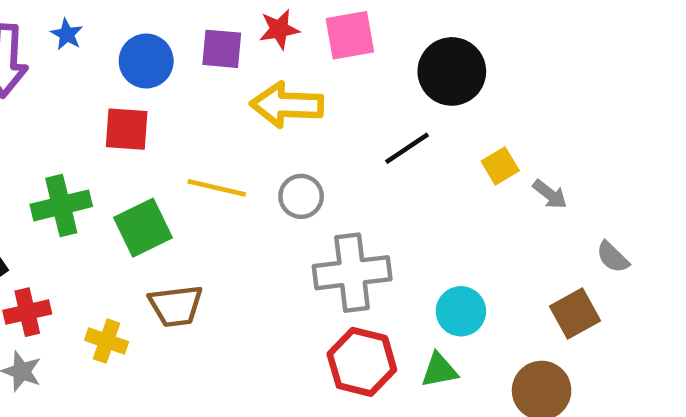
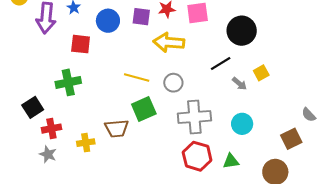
red square: (127, 129) -> (81, 44), moved
gray arrow: (550, 194) -> (239, 84), moved
green square: (143, 228) -> (144, 109), moved
cyan circle: (461, 311) -> (242, 124), moved
yellow cross: (107, 341) -> (86, 143), turned -30

